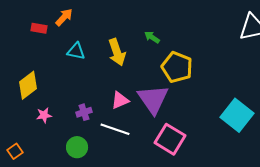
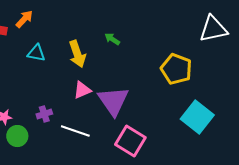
yellow pentagon: (177, 67) -> (176, 69), moved
pink triangle: (120, 100) -> (82, 90), moved
green circle: (77, 147) -> (17, 136), moved

